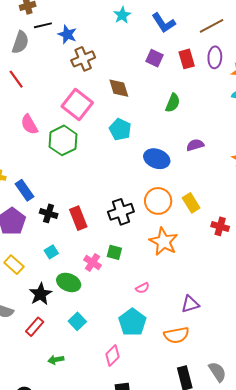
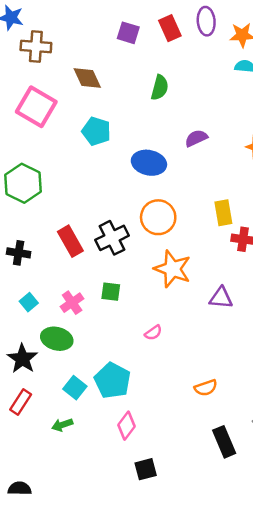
brown cross: (83, 59) -> (36, 46), turned 35
green hexagon: (63, 140) -> (23, 183), moved
yellow rectangle: (191, 203) -> (223, 213), moved, turned 30
red rectangle: (78, 218) -> (70, 241), moved
pink cross: (92, 262) -> (72, 303), moved, turned 30
purple triangle: (190, 304) -> (221, 298), moved, turned 30
cyan pentagon: (132, 322) -> (112, 380), moved
orange semicircle: (176, 335) -> (206, 388), size x0.7
green arrow: (56, 360) -> (62, 425), moved

